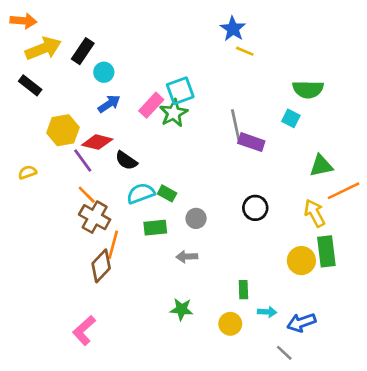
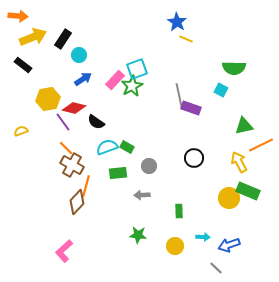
green rectangle: (326, 251) -> (248, 191), turned -60
green rectangle: (243, 290) -> (179, 211), moved

